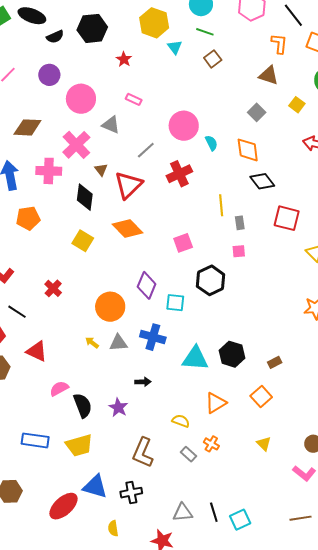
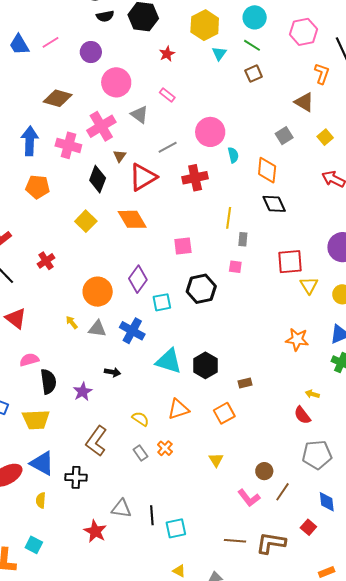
red square: (287, 218) -> (290, 262), moved, turned -32
cyan square: (175, 303) -> (162, 302), turned -30
yellow semicircle: (113, 528) -> (41, 500), moved

